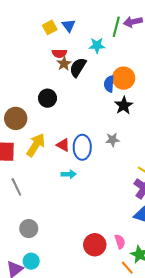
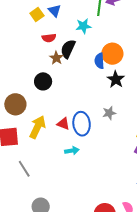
brown star: (64, 64) -> (56, 58), moved

